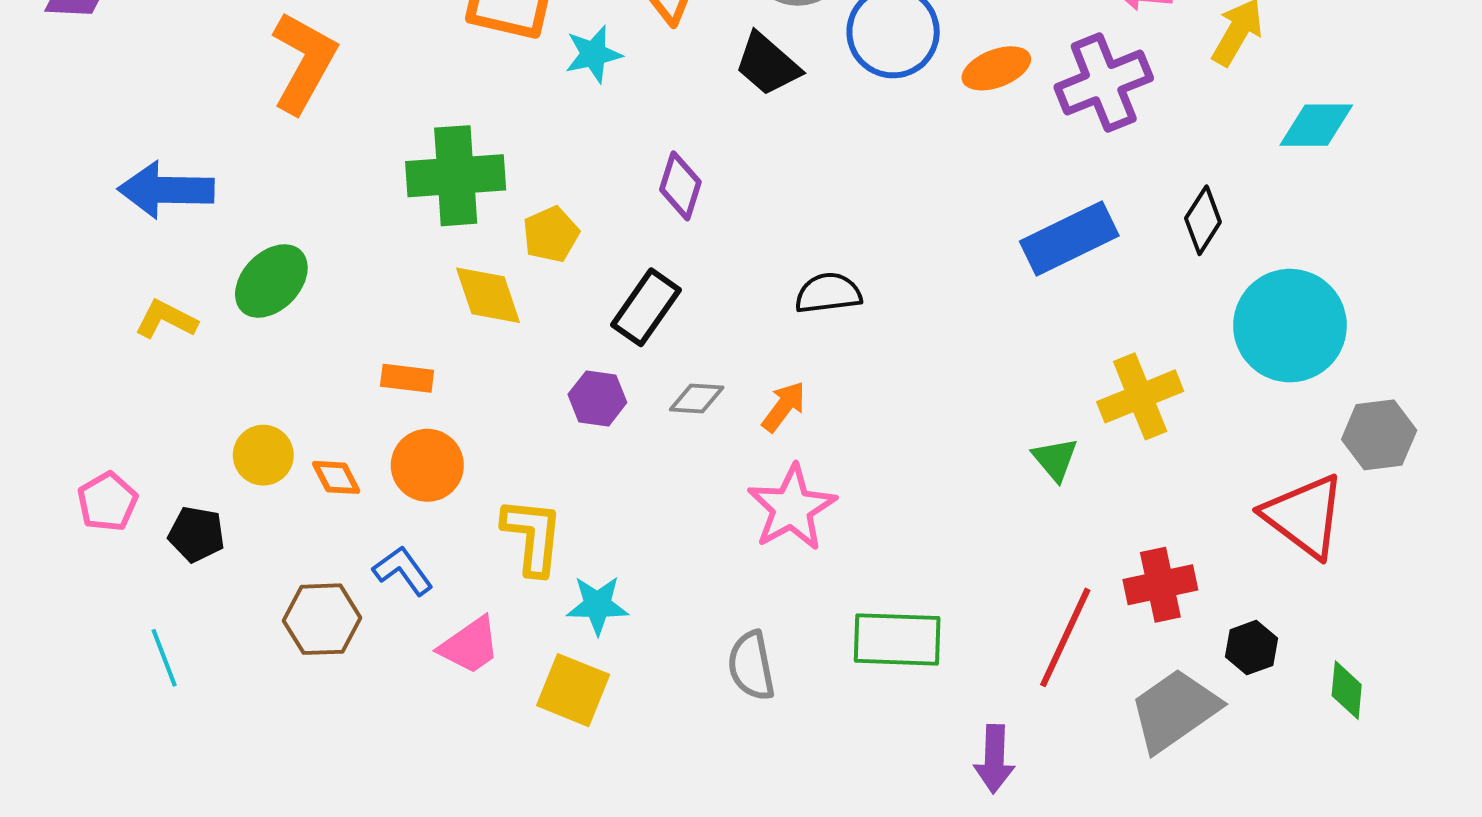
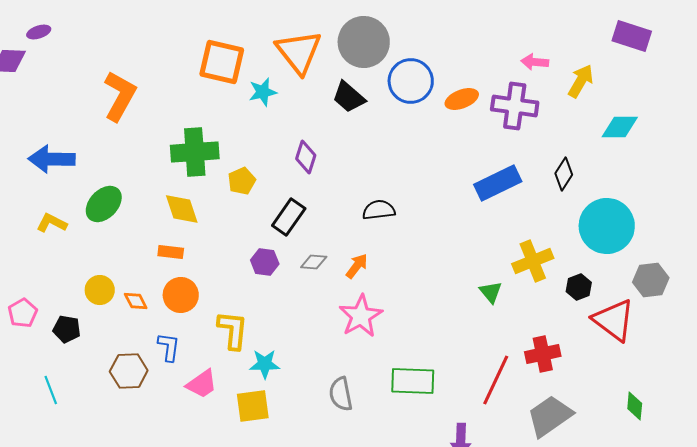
purple cross: (1104, 83) -> (515, 106), turned 30
yellow diamond: (488, 295) -> (182, 209), moved
blue L-shape: (403, 571) -> (169, 347), turned 44
black hexagon: (1252, 648) -> (579, 287), moved
yellow square: (573, 690) -> (253, 406), turned -30

